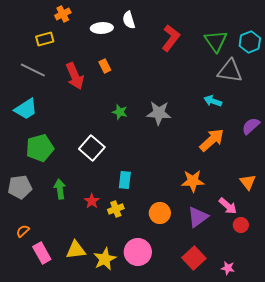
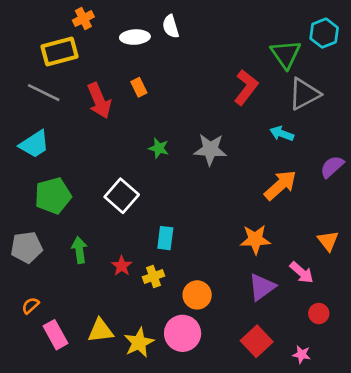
red L-shape: (171, 38) -> (246, 87), moved
yellow rectangle: (45, 39) -> (60, 52), size x1.5
cyan hexagon: (250, 42) -> (324, 33), moved
gray triangle: (230, 71) -> (304, 94), turned -36
orange circle: (160, 213) -> (197, 295), moved
red circle: (241, 225) -> (319, 313), moved

